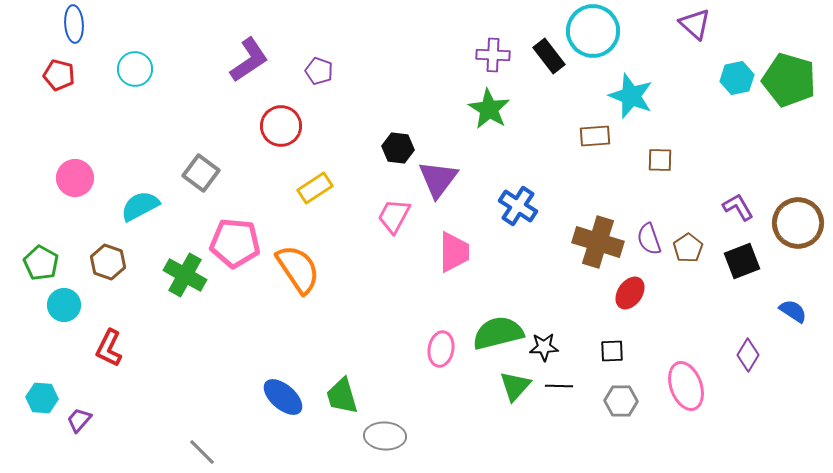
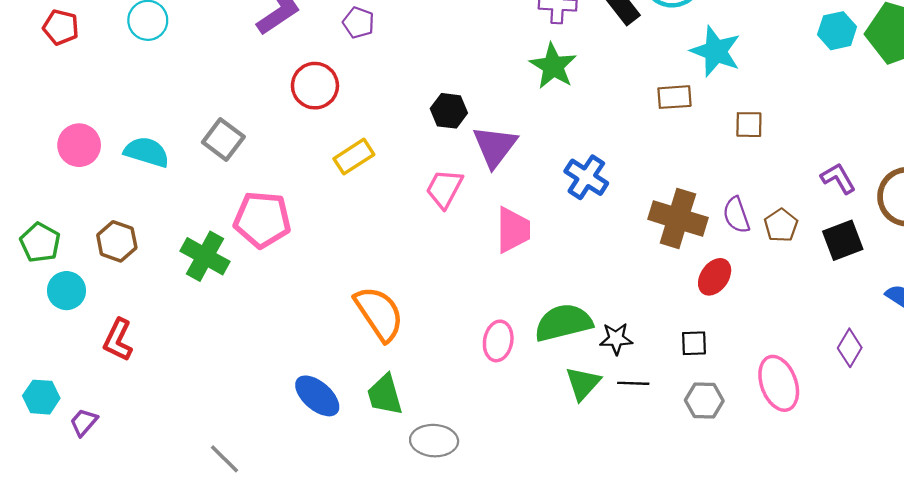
cyan semicircle: (140, 206) -> (147, 152), moved, turned 45
orange semicircle: (298, 269) -> (379, 313), moved

